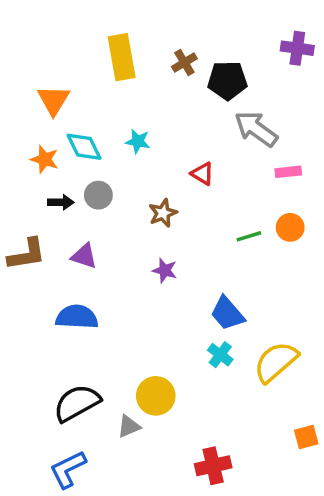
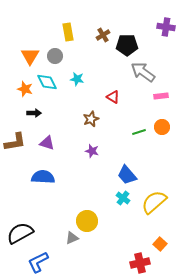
yellow rectangle: (122, 57) -> (68, 32), size x0.7
gray circle: (98, 195) -> (55, 56), moved
black semicircle: (77, 403) -> (20, 233), moved
orange square: (306, 437) -> (160, 244), moved, turned -32
red cross: (213, 466) -> (140, 263), moved

